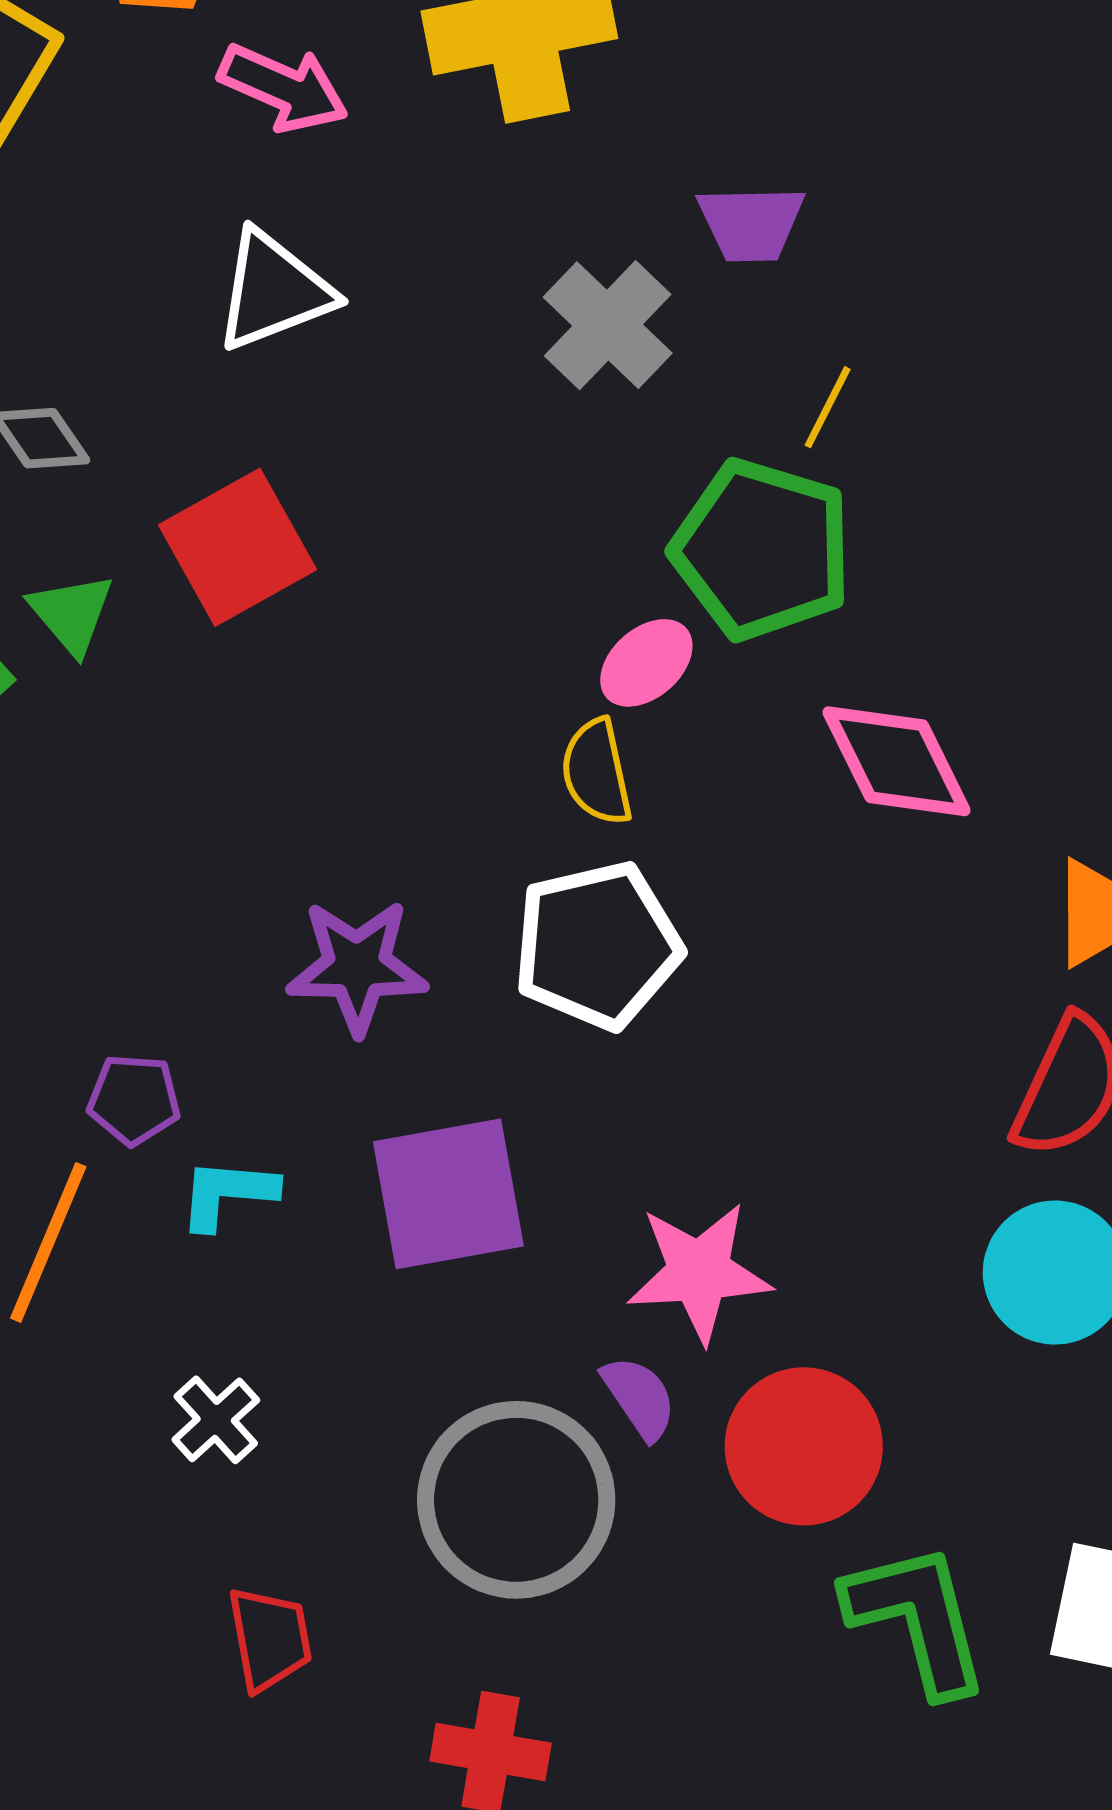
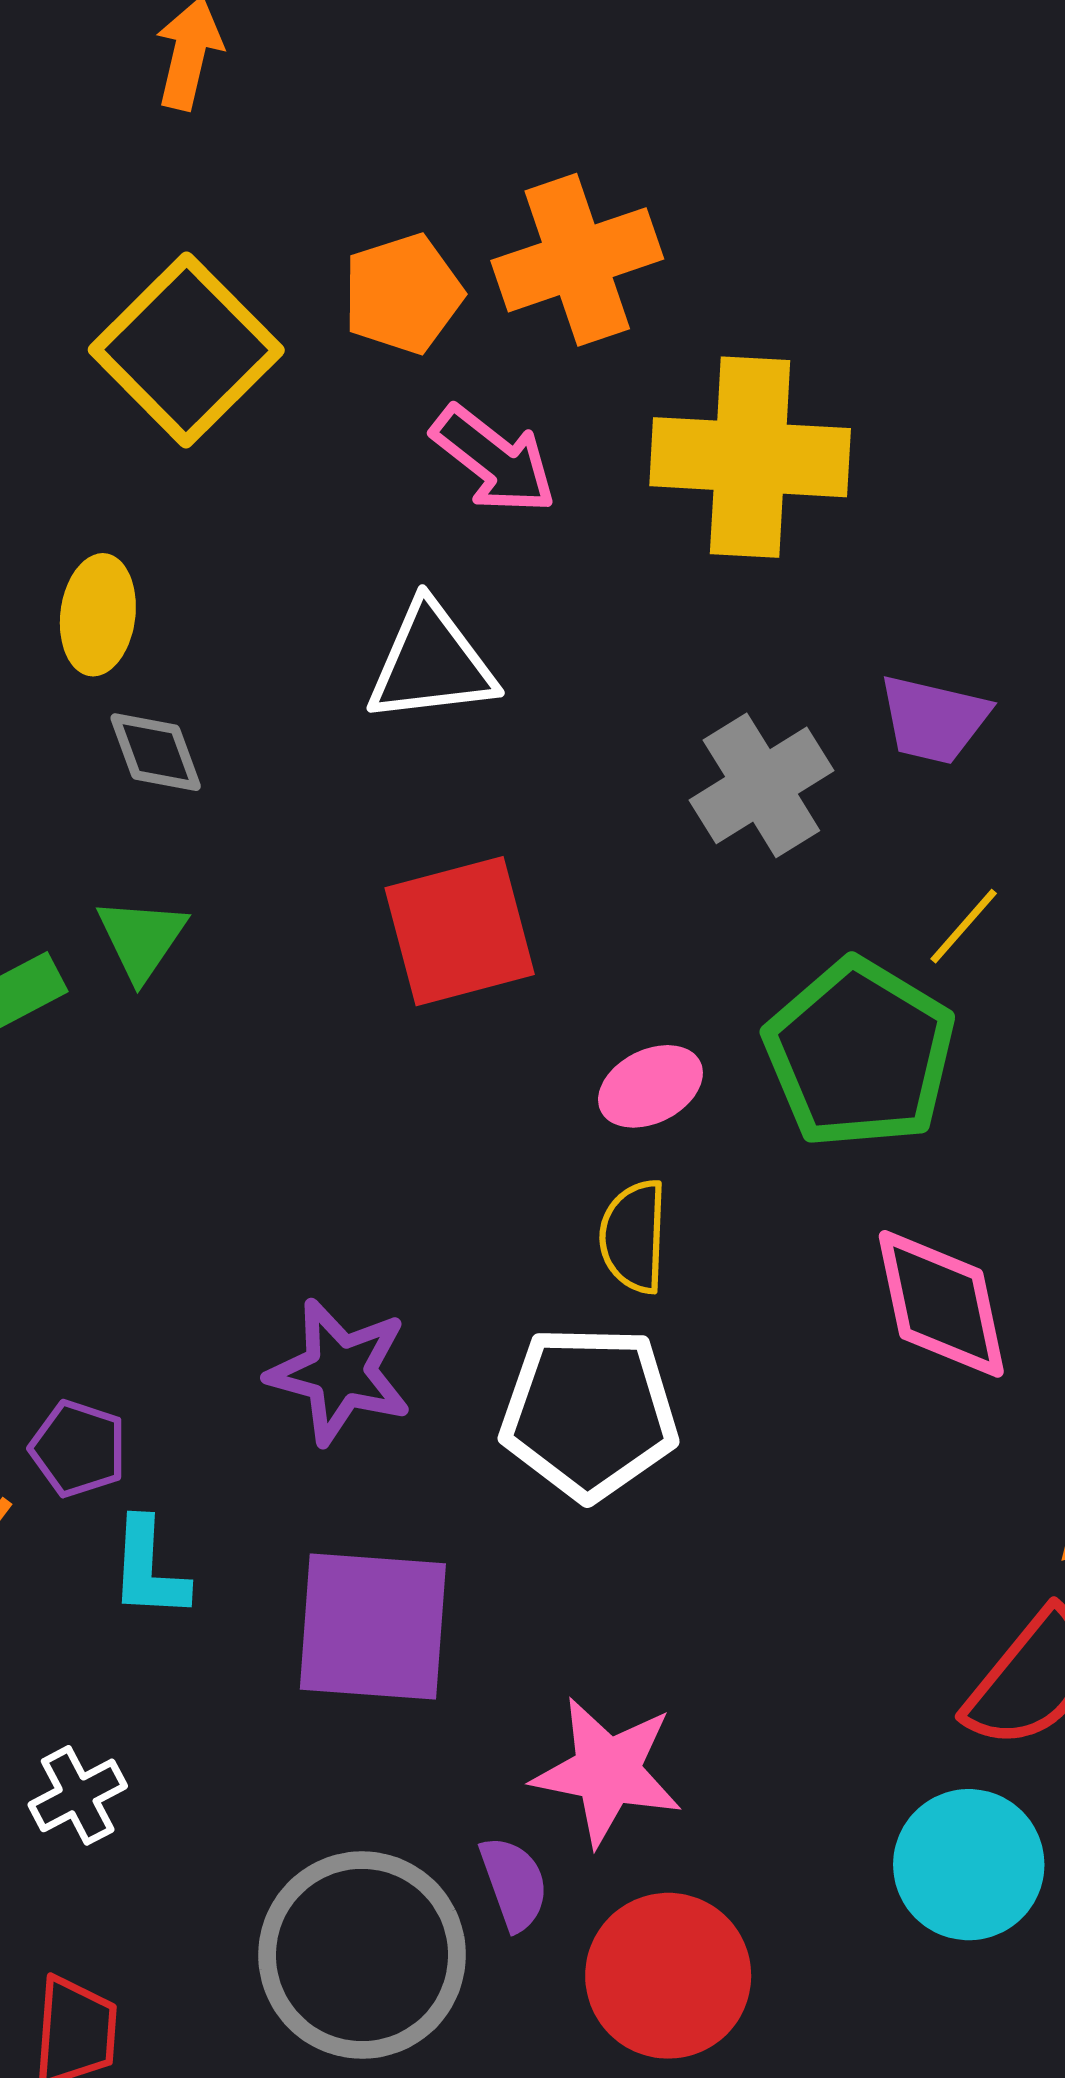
red square: (238, 547) -> (460, 931), moved
pink ellipse: (646, 663) -> (650, 1086), moved
cyan L-shape: (228, 1194) -> (149, 1569), turned -106

